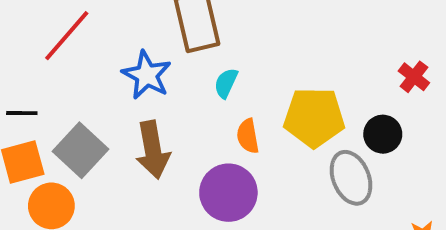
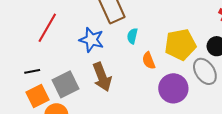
gray square: (80, 150) -> (66, 84), turned 32
purple circle: (228, 193) -> (173, 88), moved

